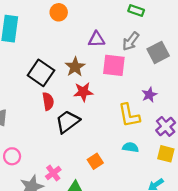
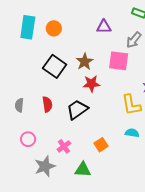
orange circle: (59, 12) -> (54, 28), moved
purple triangle: (96, 39) -> (104, 27), moved
red semicircle: (48, 101) -> (47, 104), moved
pink cross: (53, 173) -> (64, 146), moved

